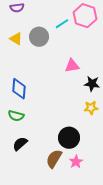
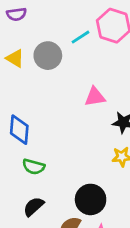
green semicircle: (16, 116) -> (34, 167), moved
black semicircle: (20, 144) -> (34, 207), moved

